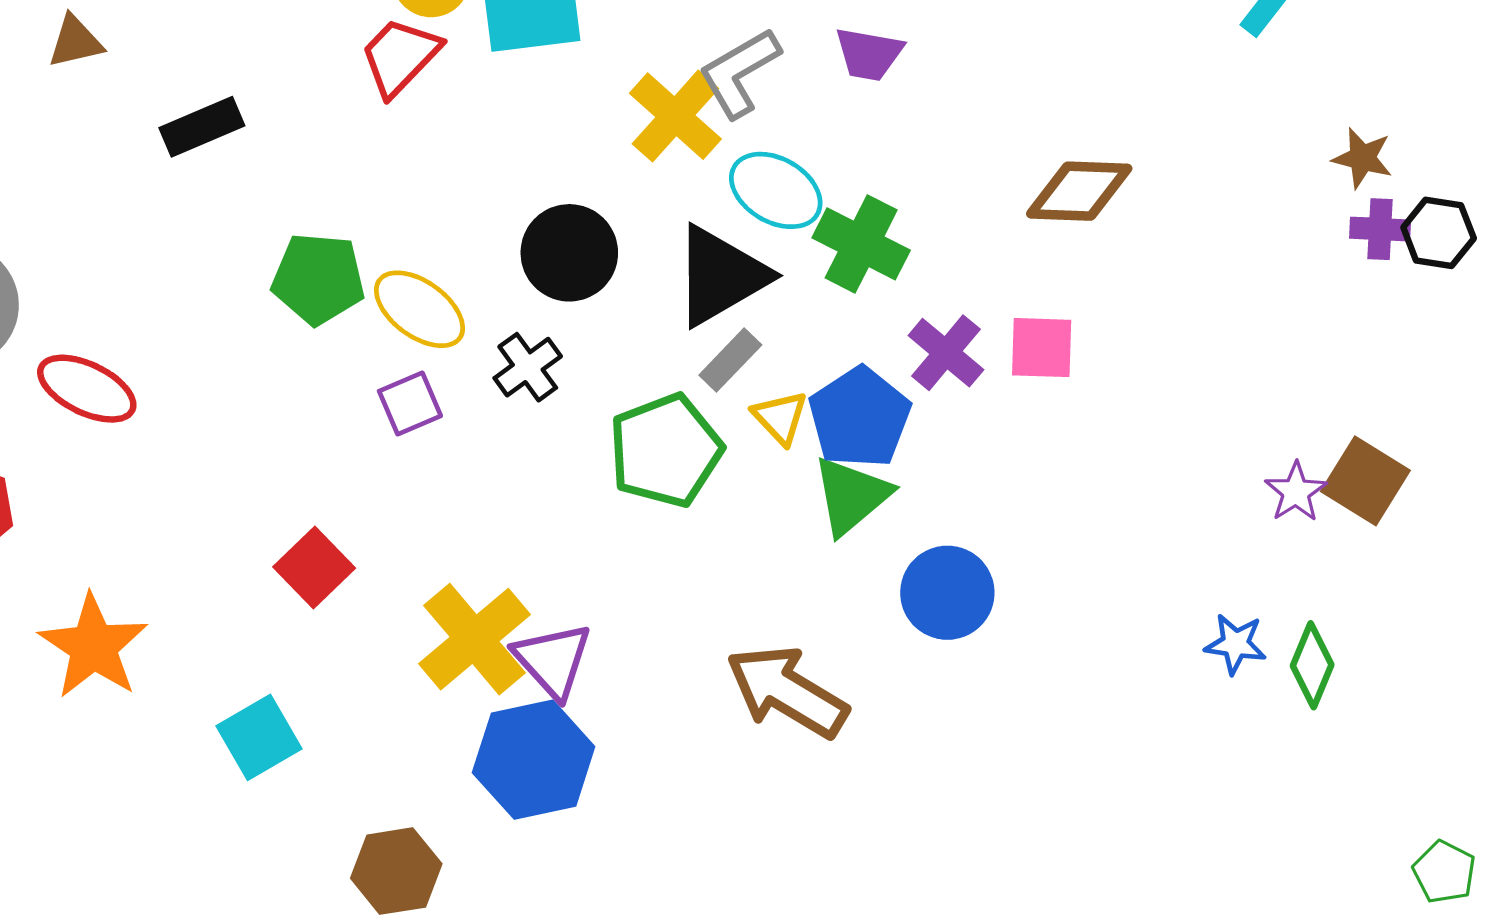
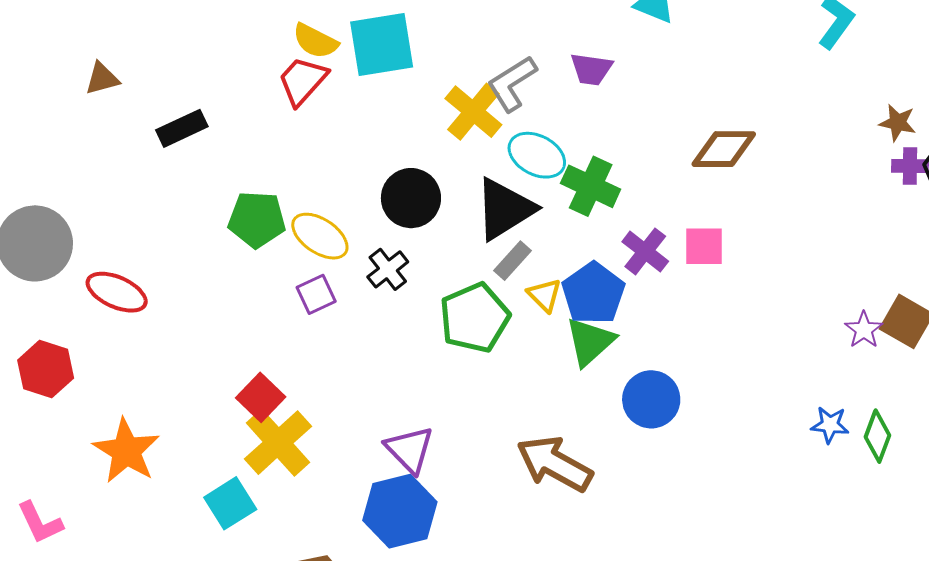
yellow cross: (475, 639) -> (278, 443), moved

